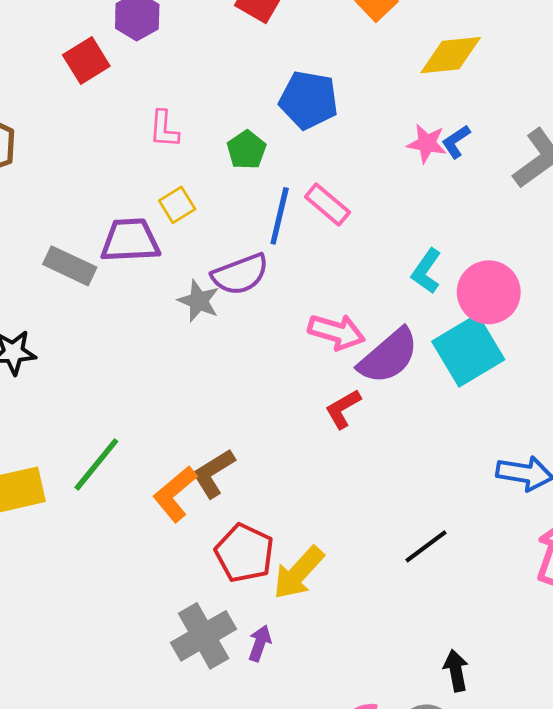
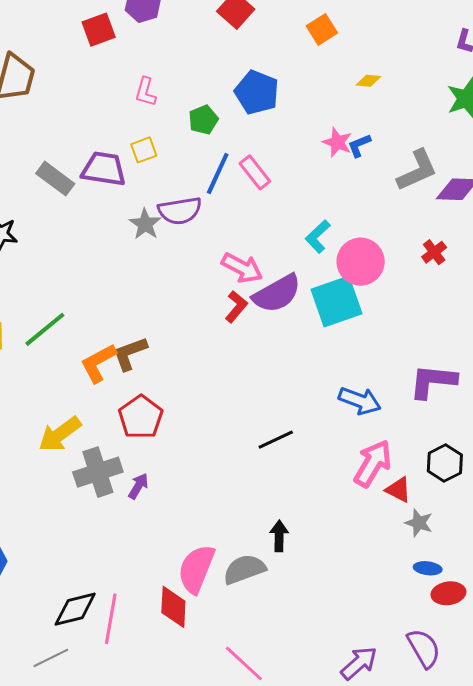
yellow diamond: (451, 55) -> (368, 81), size x0.5
red L-shape: (343, 409) -> (236, 307), moved, turned 148
yellow arrow: (299, 573) -> (60, 434), moved

